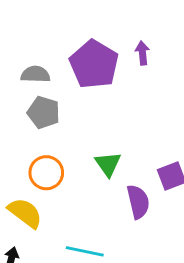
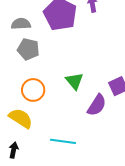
purple semicircle: (138, 202) -> (97, 105), turned 50

